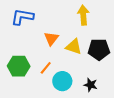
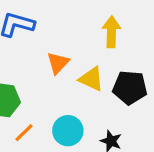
orange line: (46, 68) -> (24, 133), moved

